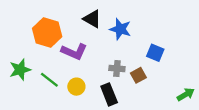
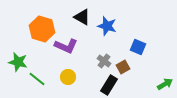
gray cross: (117, 69) -> (104, 61), turned 32
green star: (20, 70) -> (18, 62), turned 30
green line: (49, 80) -> (37, 79), moved
black rectangle: (109, 94) -> (109, 85), moved, turned 54

